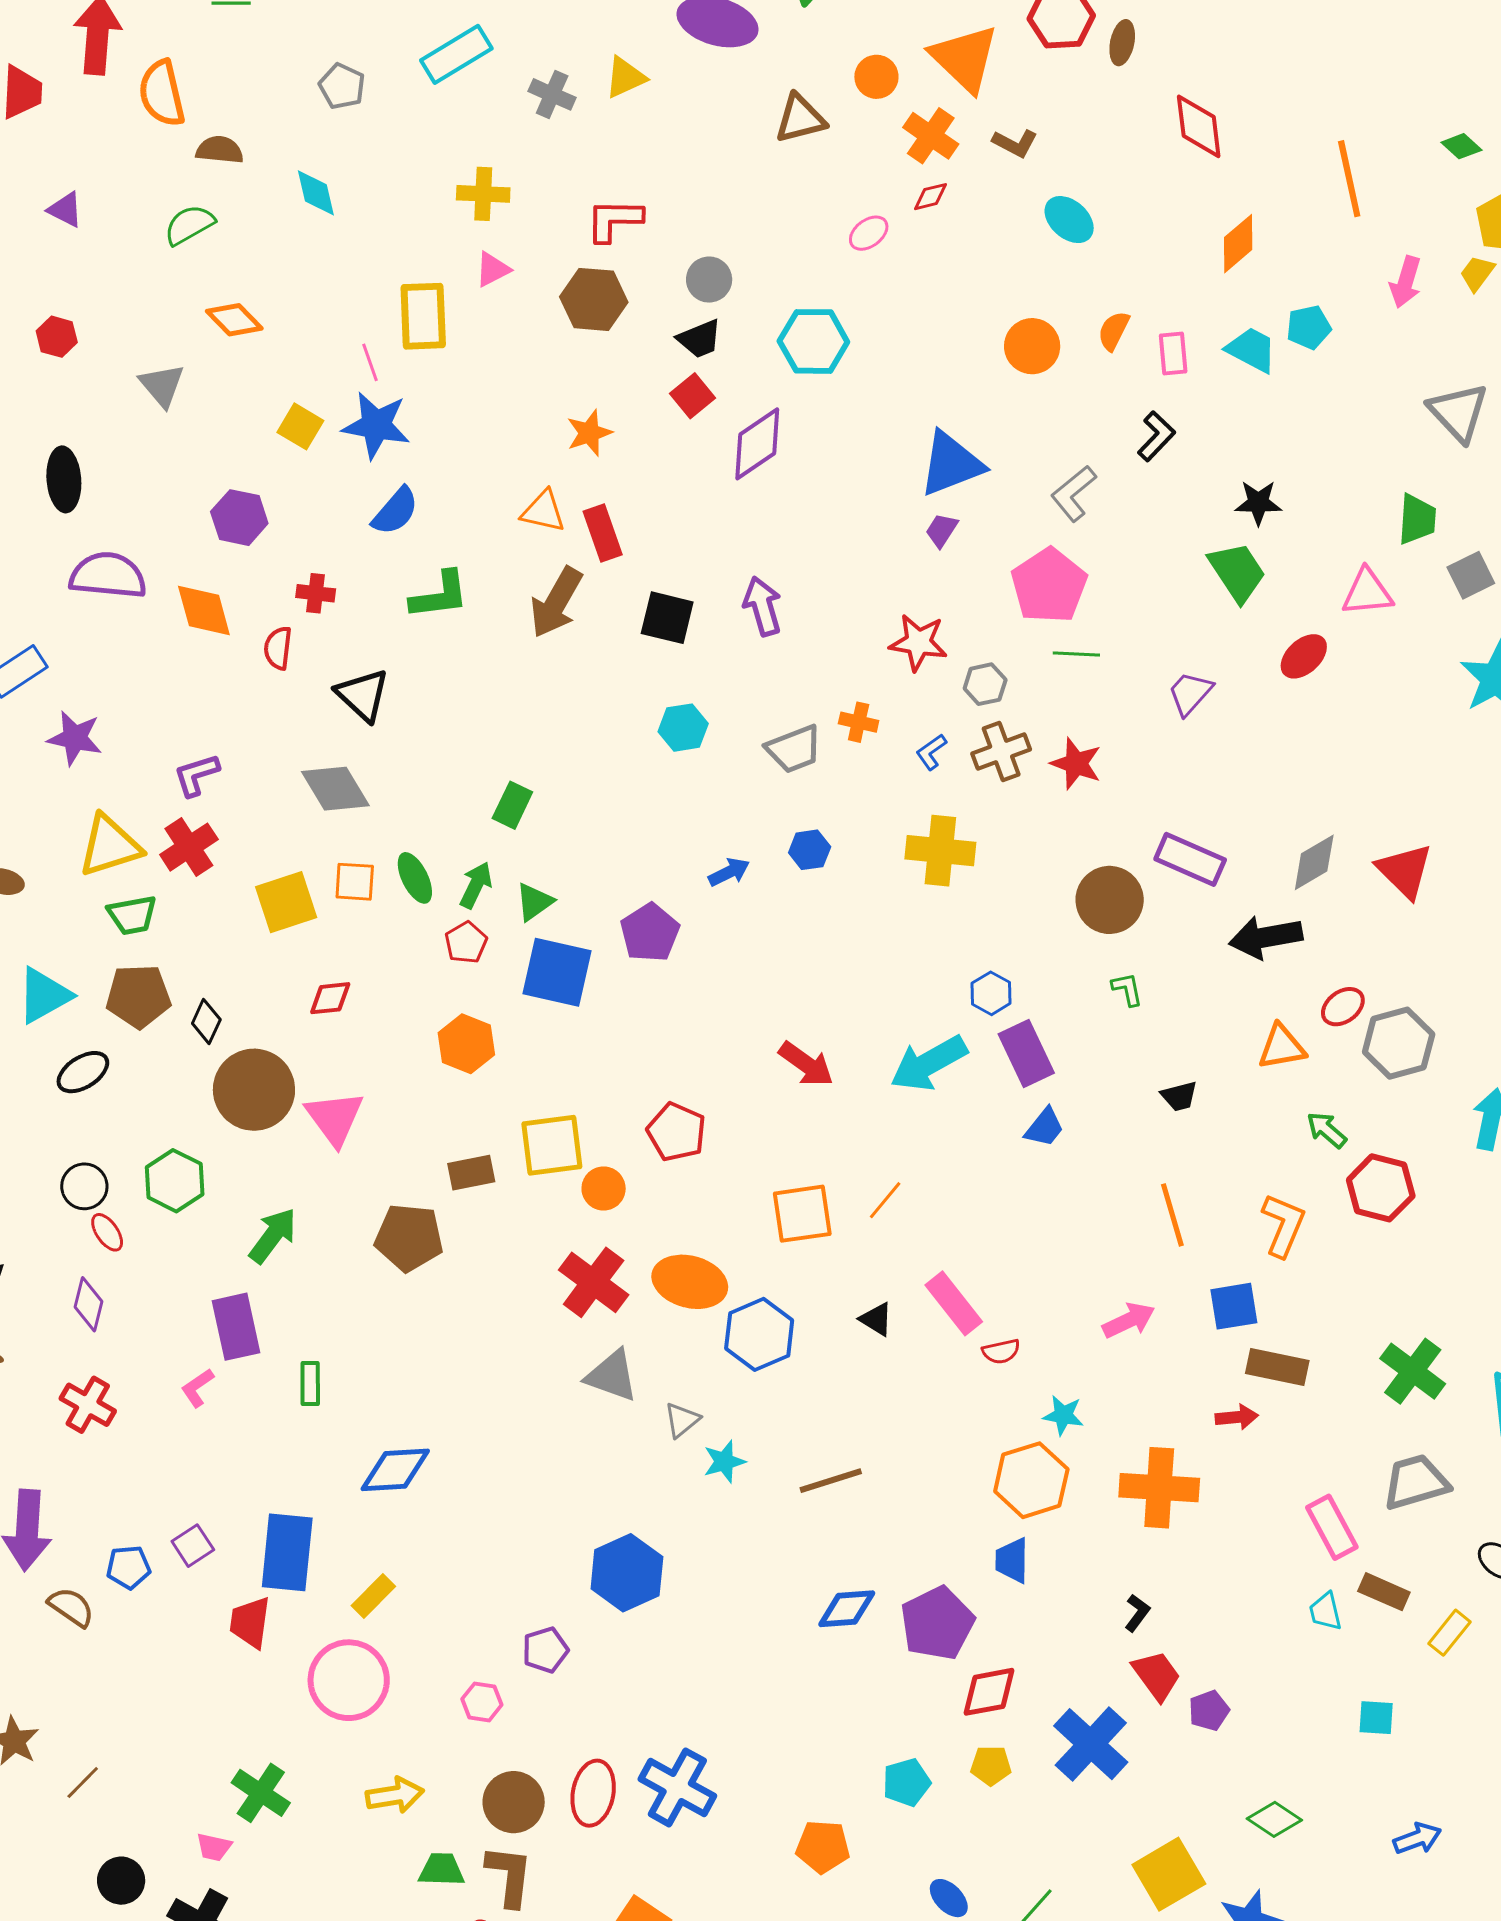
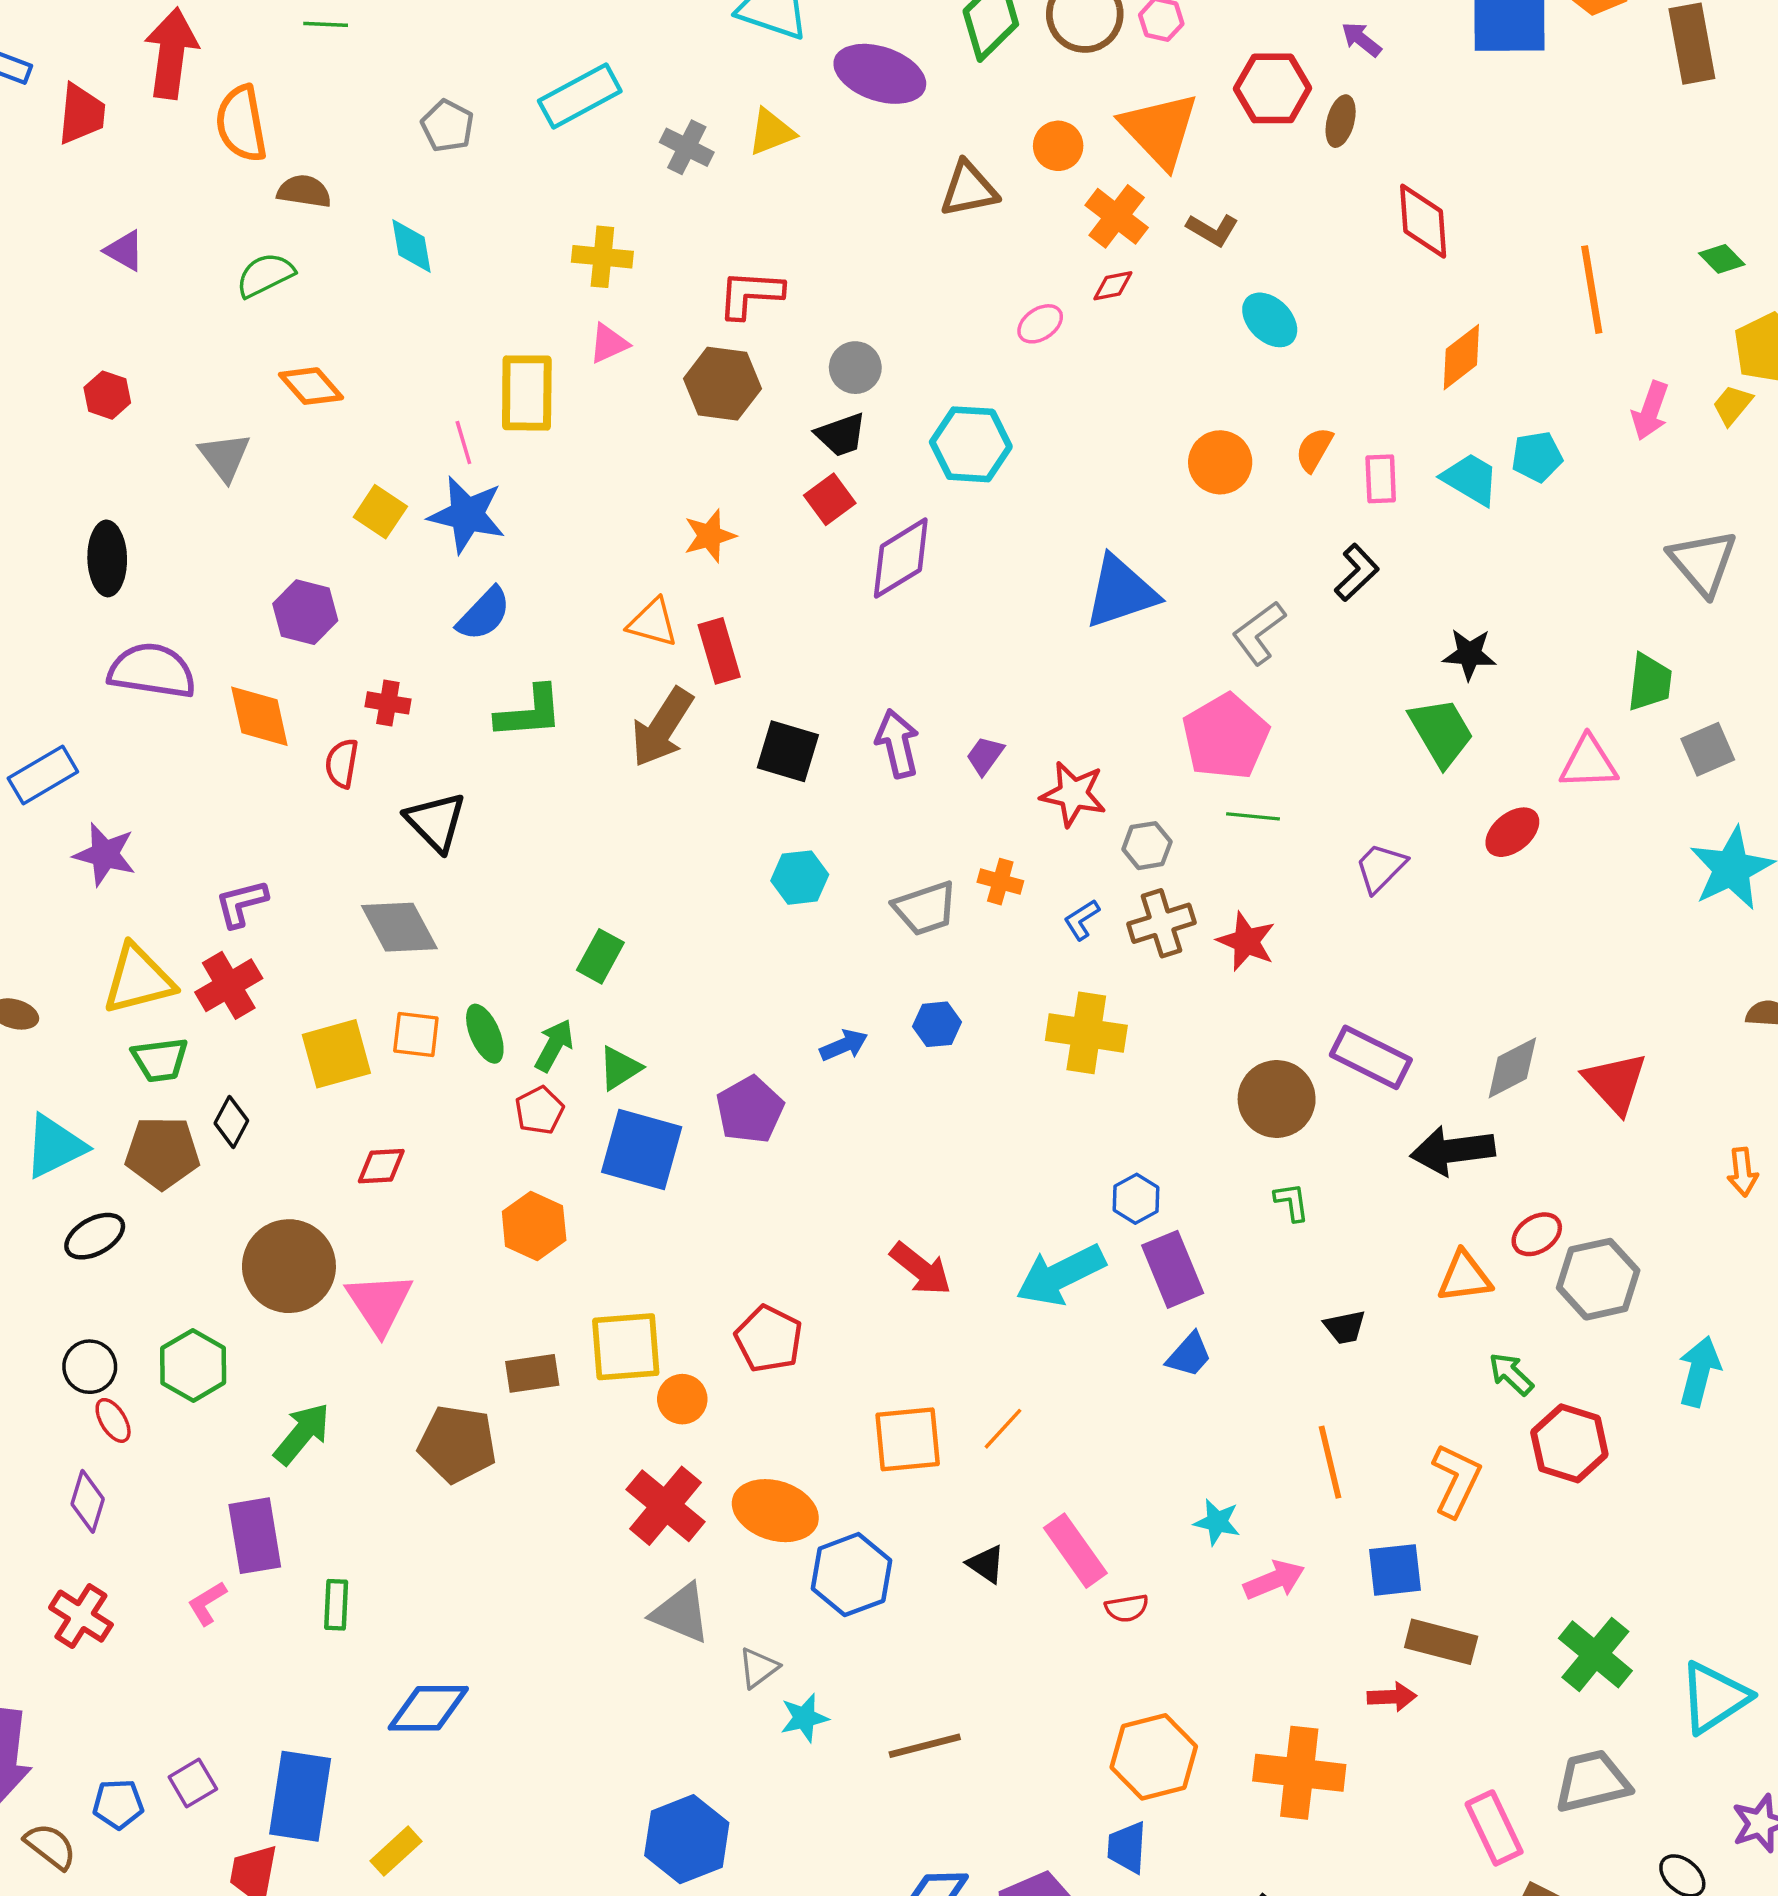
purple trapezoid: (942, 530) -> (985, 756), moved
black diamond: (206, 1021) -> (231, 1122), moved
cyan star: (1063, 1415) -> (1217, 1522), moved

